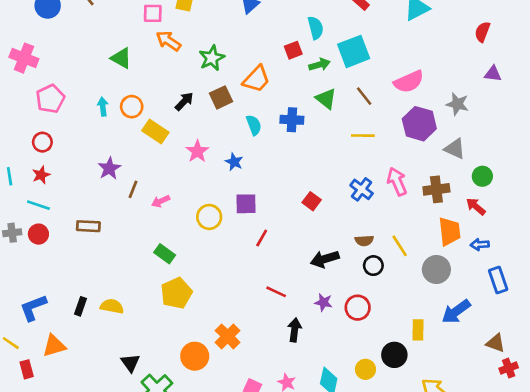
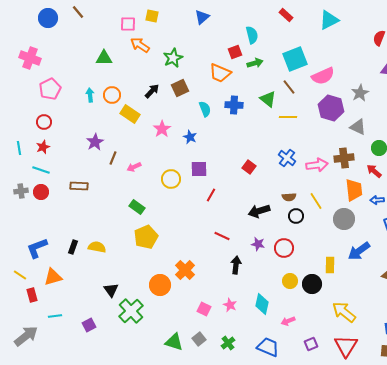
cyan square: (354, 51) -> (295, 59), moved
green triangle: (121, 58) -> (104, 58), turned -30
orange trapezoid: (256, 79) -> (220, 73), moved, turned 70
green triangle: (326, 99) -> (268, 99), moved
gray star: (457, 104) -> (360, 93), turned 30
pink arrow: (397, 182) -> (317, 165), moved, turned 105
yellow circle: (365, 369) -> (290, 281), moved

